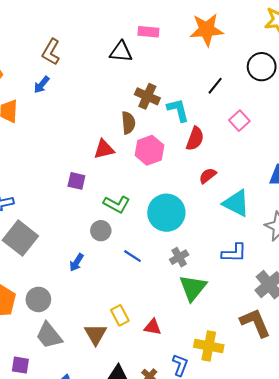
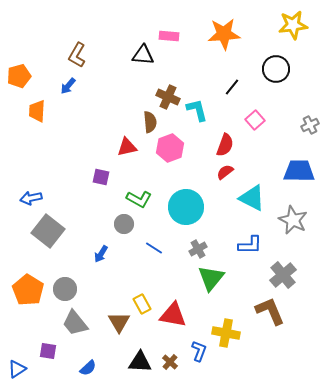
red semicircle: (195, 139) -> (225, 145), moved
red triangle: (153, 327) -> (173, 315), size x1.6

